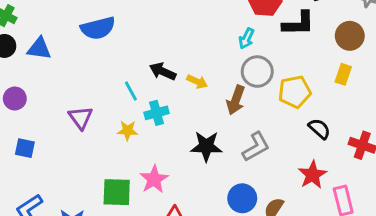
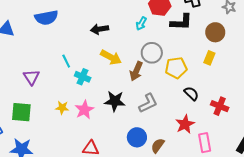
cyan arrow: (247, 38) -> (141, 24), moved
black arrow: (163, 71) -> (100, 29), moved, turned -36
yellow arrow: (197, 82) -> (111, 57), size x1.5
cyan cross: (156, 113) -> (83, 77), turned 35
yellow star: (127, 131) -> (62, 108), moved
pink star: (154, 179) -> (84, 110), moved
green square: (117, 192) -> (21, 112), moved

